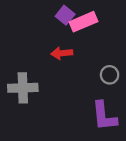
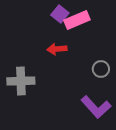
purple L-shape: (104, 116) -> (96, 107), turned -36

